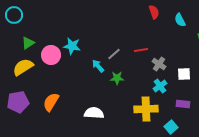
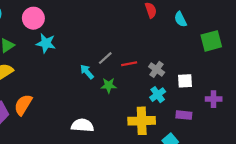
cyan star: (72, 46) -> (46, 43), moved
red line: (141, 50) -> (129, 64), moved
pink circle: (51, 55) -> (33, 18), moved
orange semicircle: (51, 102) -> (23, 105), moved

